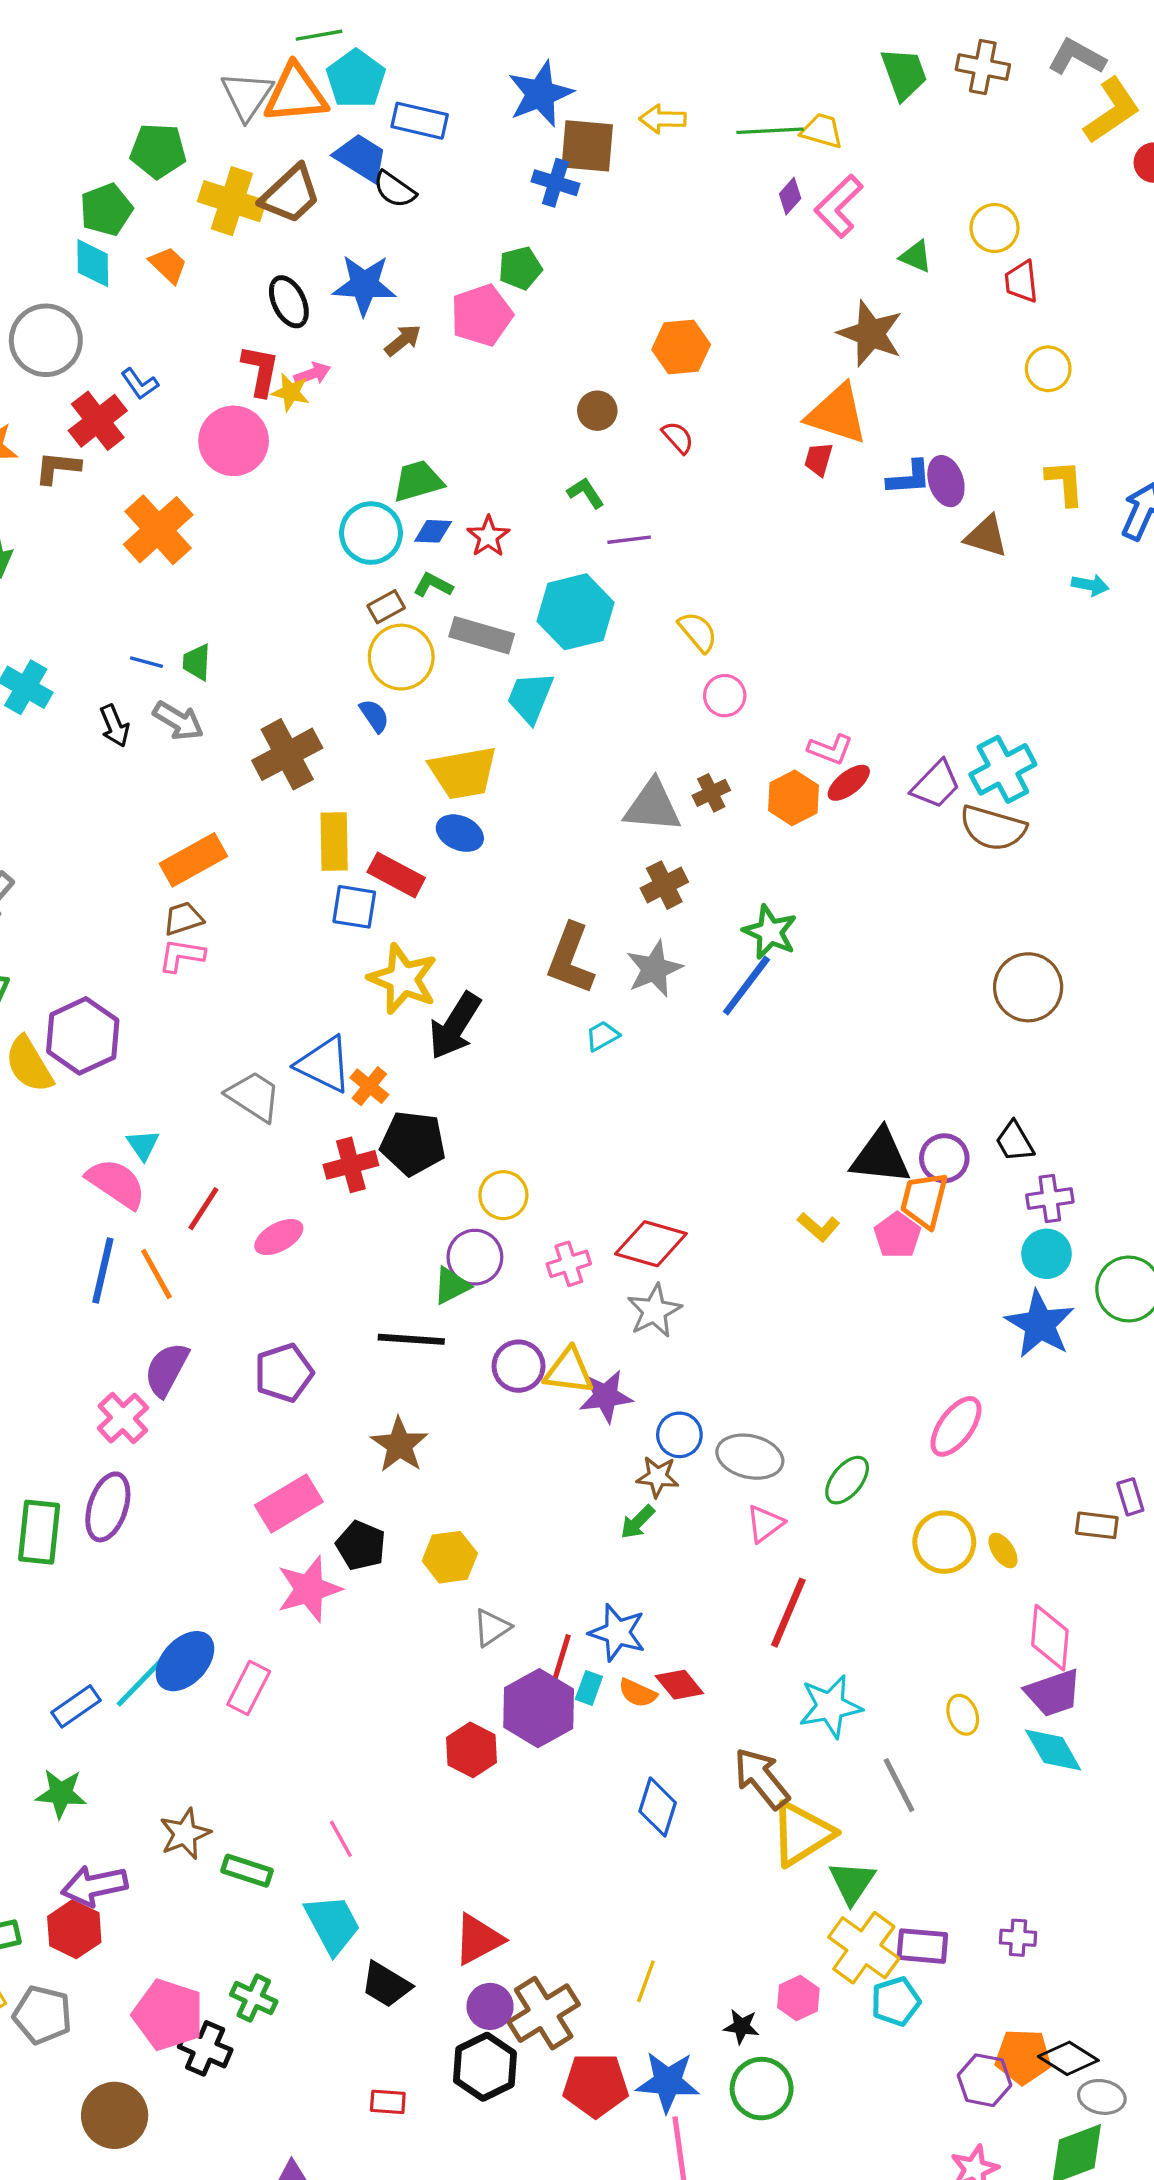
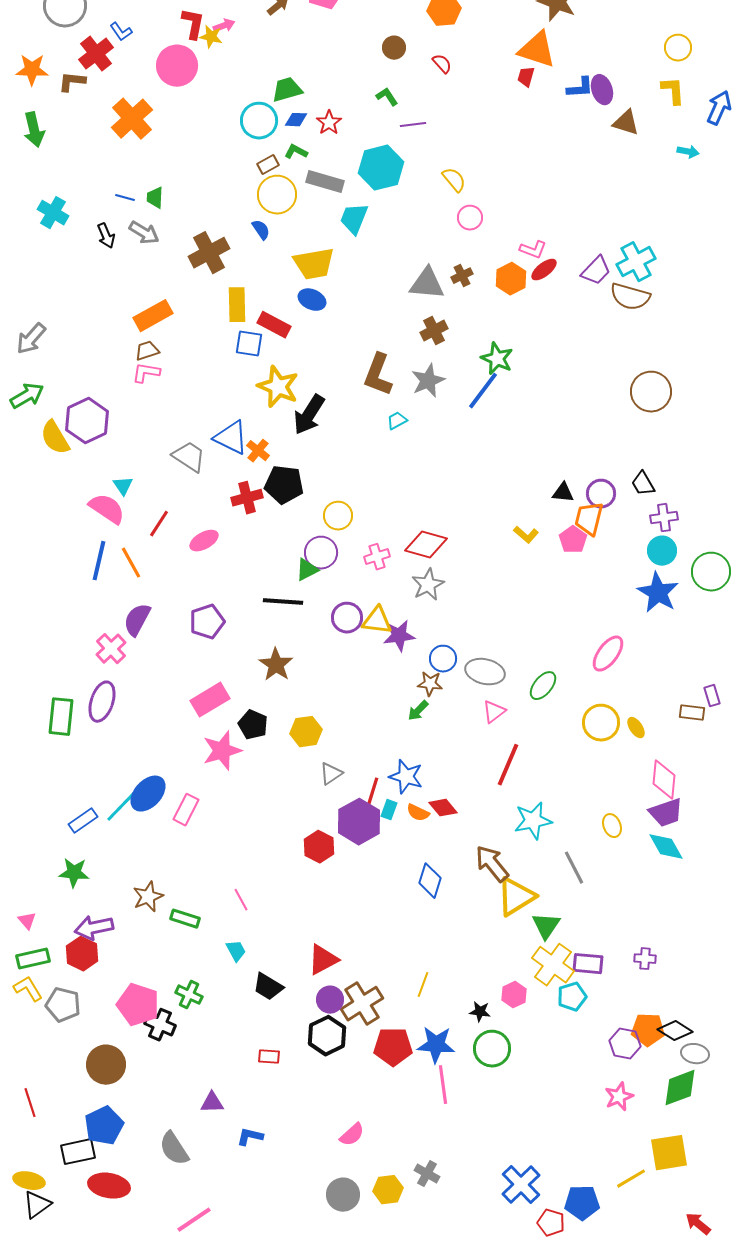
yellow circle: (1048, 369) -> (678, 48), moved
black triangle: (881, 1157) -> (563, 493), size x0.6
cyan trapezoid: (332, 1924) -> (236, 951), size x0.6

